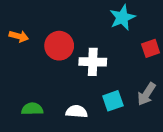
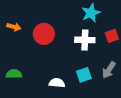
white cross: (93, 62) -> (85, 40), moved
green semicircle: (32, 109) -> (14, 74), moved

